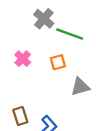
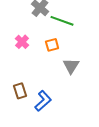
gray triangle: (80, 87) -> (71, 66), turned -42

